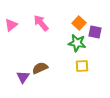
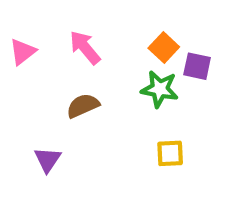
yellow square: (82, 66) -> (170, 153), moved
brown semicircle: (40, 68) -> (83, 106), moved

